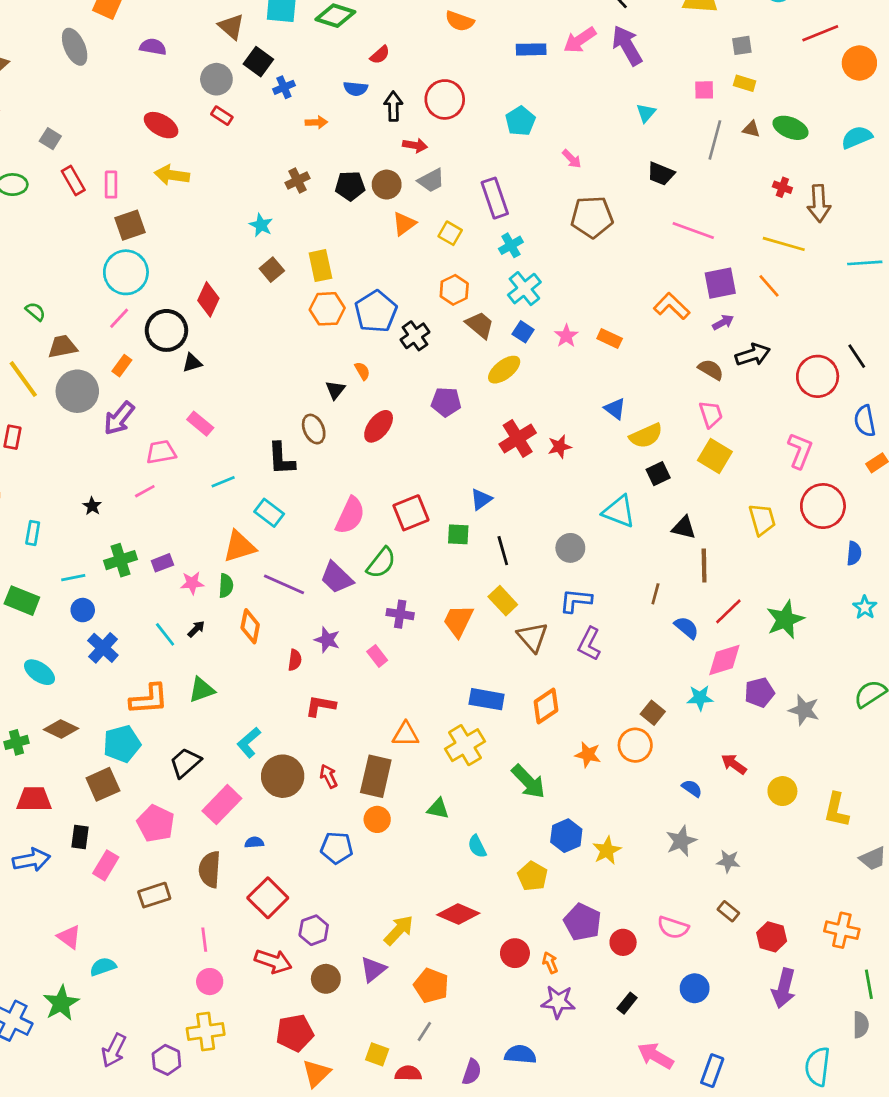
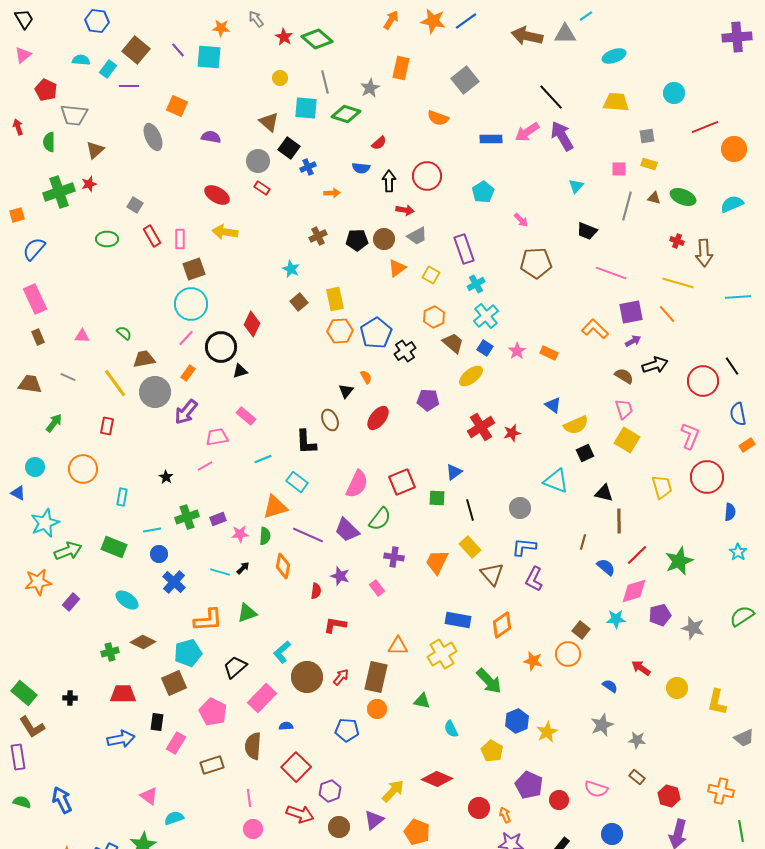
cyan line: (165, 634) -> (220, 572), turned -36
red arrow: (329, 776) -> (341, 677), turned 66

